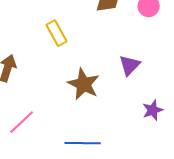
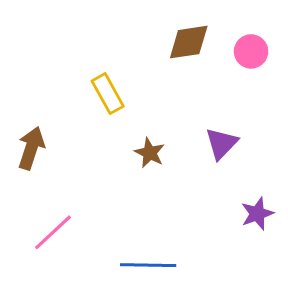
brown star: (84, 84) -> (150, 153), moved, size x0.6

